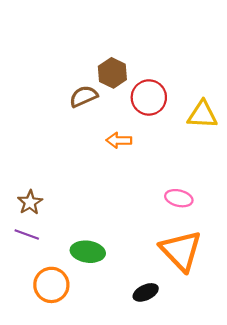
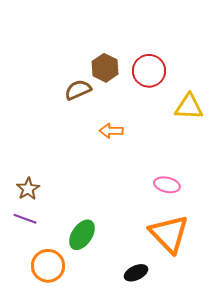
red circle: (149, 97) -> (149, 71), moved
green ellipse: (88, 252) -> (82, 235), turned -64

